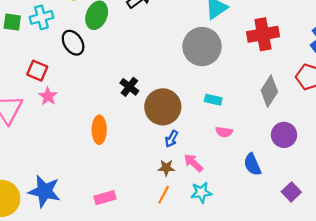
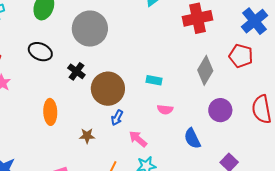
black ellipse: (73, 43) -> (40, 52), moved, turned -30
gray circle: (202, 47) -> (90, 29), moved
brown star: (166, 168) -> (87, 136), moved

